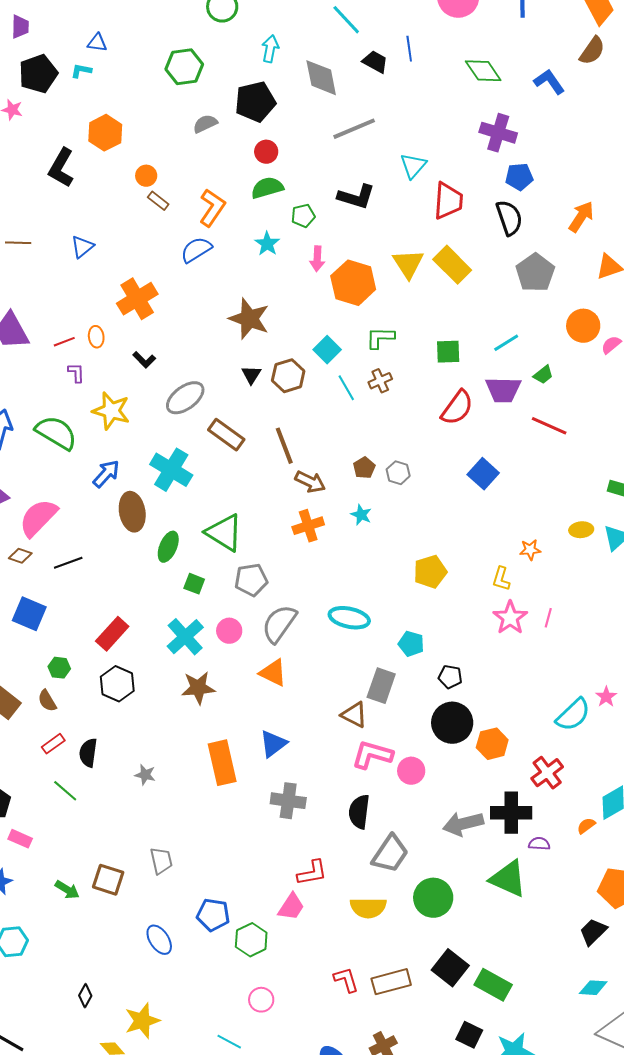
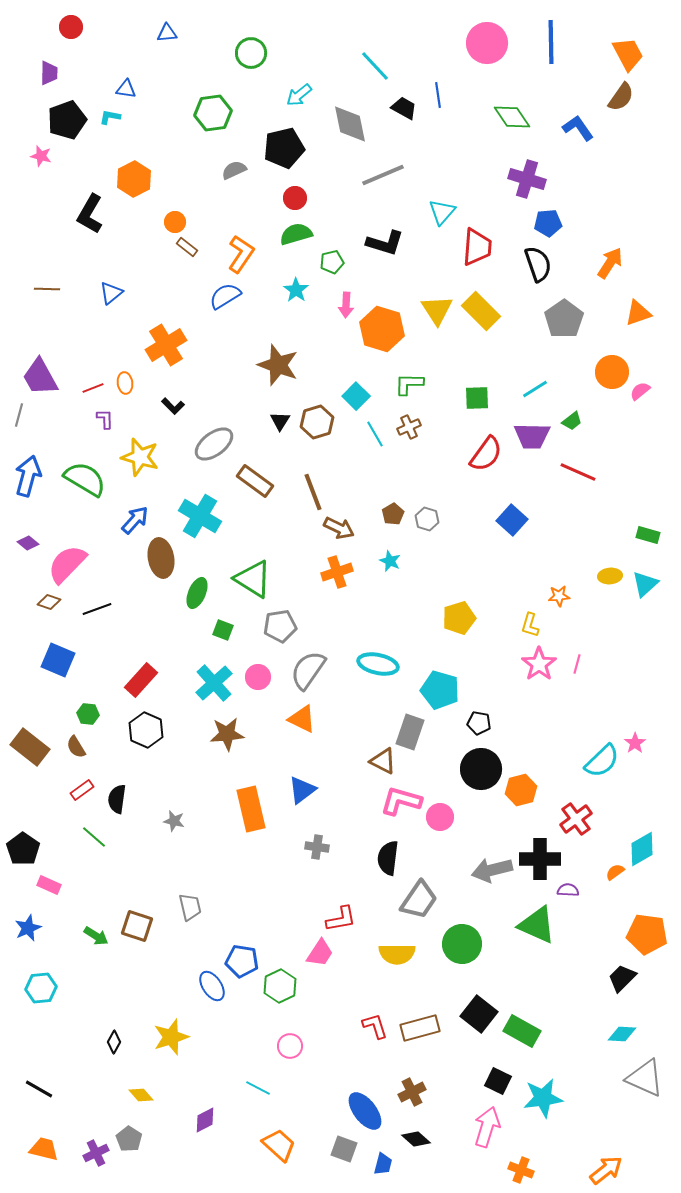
cyan arrow: (270, 49) -> (299, 95), turned -140
cyan pentagon: (411, 644) -> (440, 690), size x1.5
gray cross: (288, 801) -> (317, 847), size x0.7
blue ellipse: (159, 940) -> (212, 986), moved
yellow star: (142, 1021) -> (171, 1037), moved

